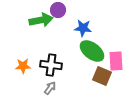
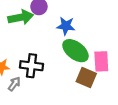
gray arrow: (50, 88) -> (14, 84), moved

